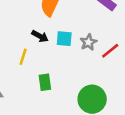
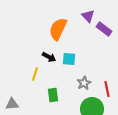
gray star: (88, 42) -> (84, 83), moved
red line: (110, 51) -> (107, 89), moved, turned -63

